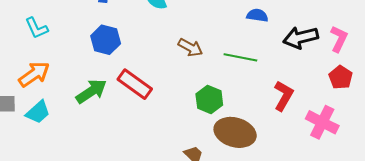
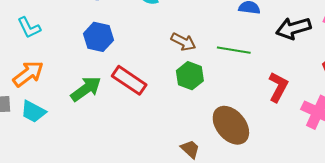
green hexagon: (209, 100) -> (190, 76), moved
cyan trapezoid: (38, 112) -> (33, 111), turned 72
brown ellipse: (235, 132) -> (231, 125), turned 36

